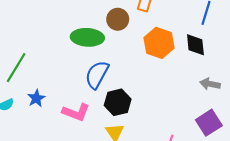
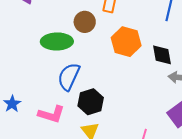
black diamond: (195, 45) -> (162, 55), moved

